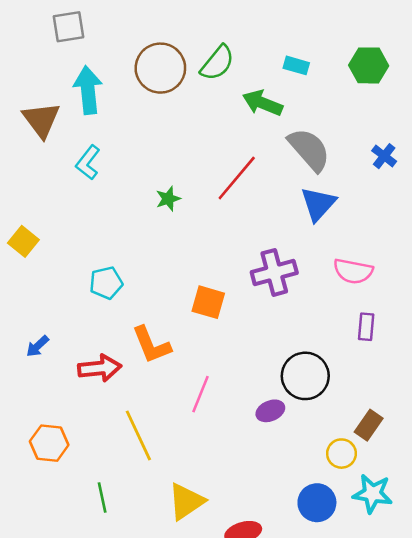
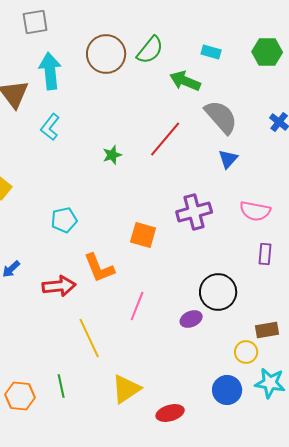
blue triangle: (318, 204) -> (228, 159), size x0.7
brown rectangle: (369, 425) -> (267, 330), turned 45
orange hexagon: (49, 443) -> (20, 396), moved

